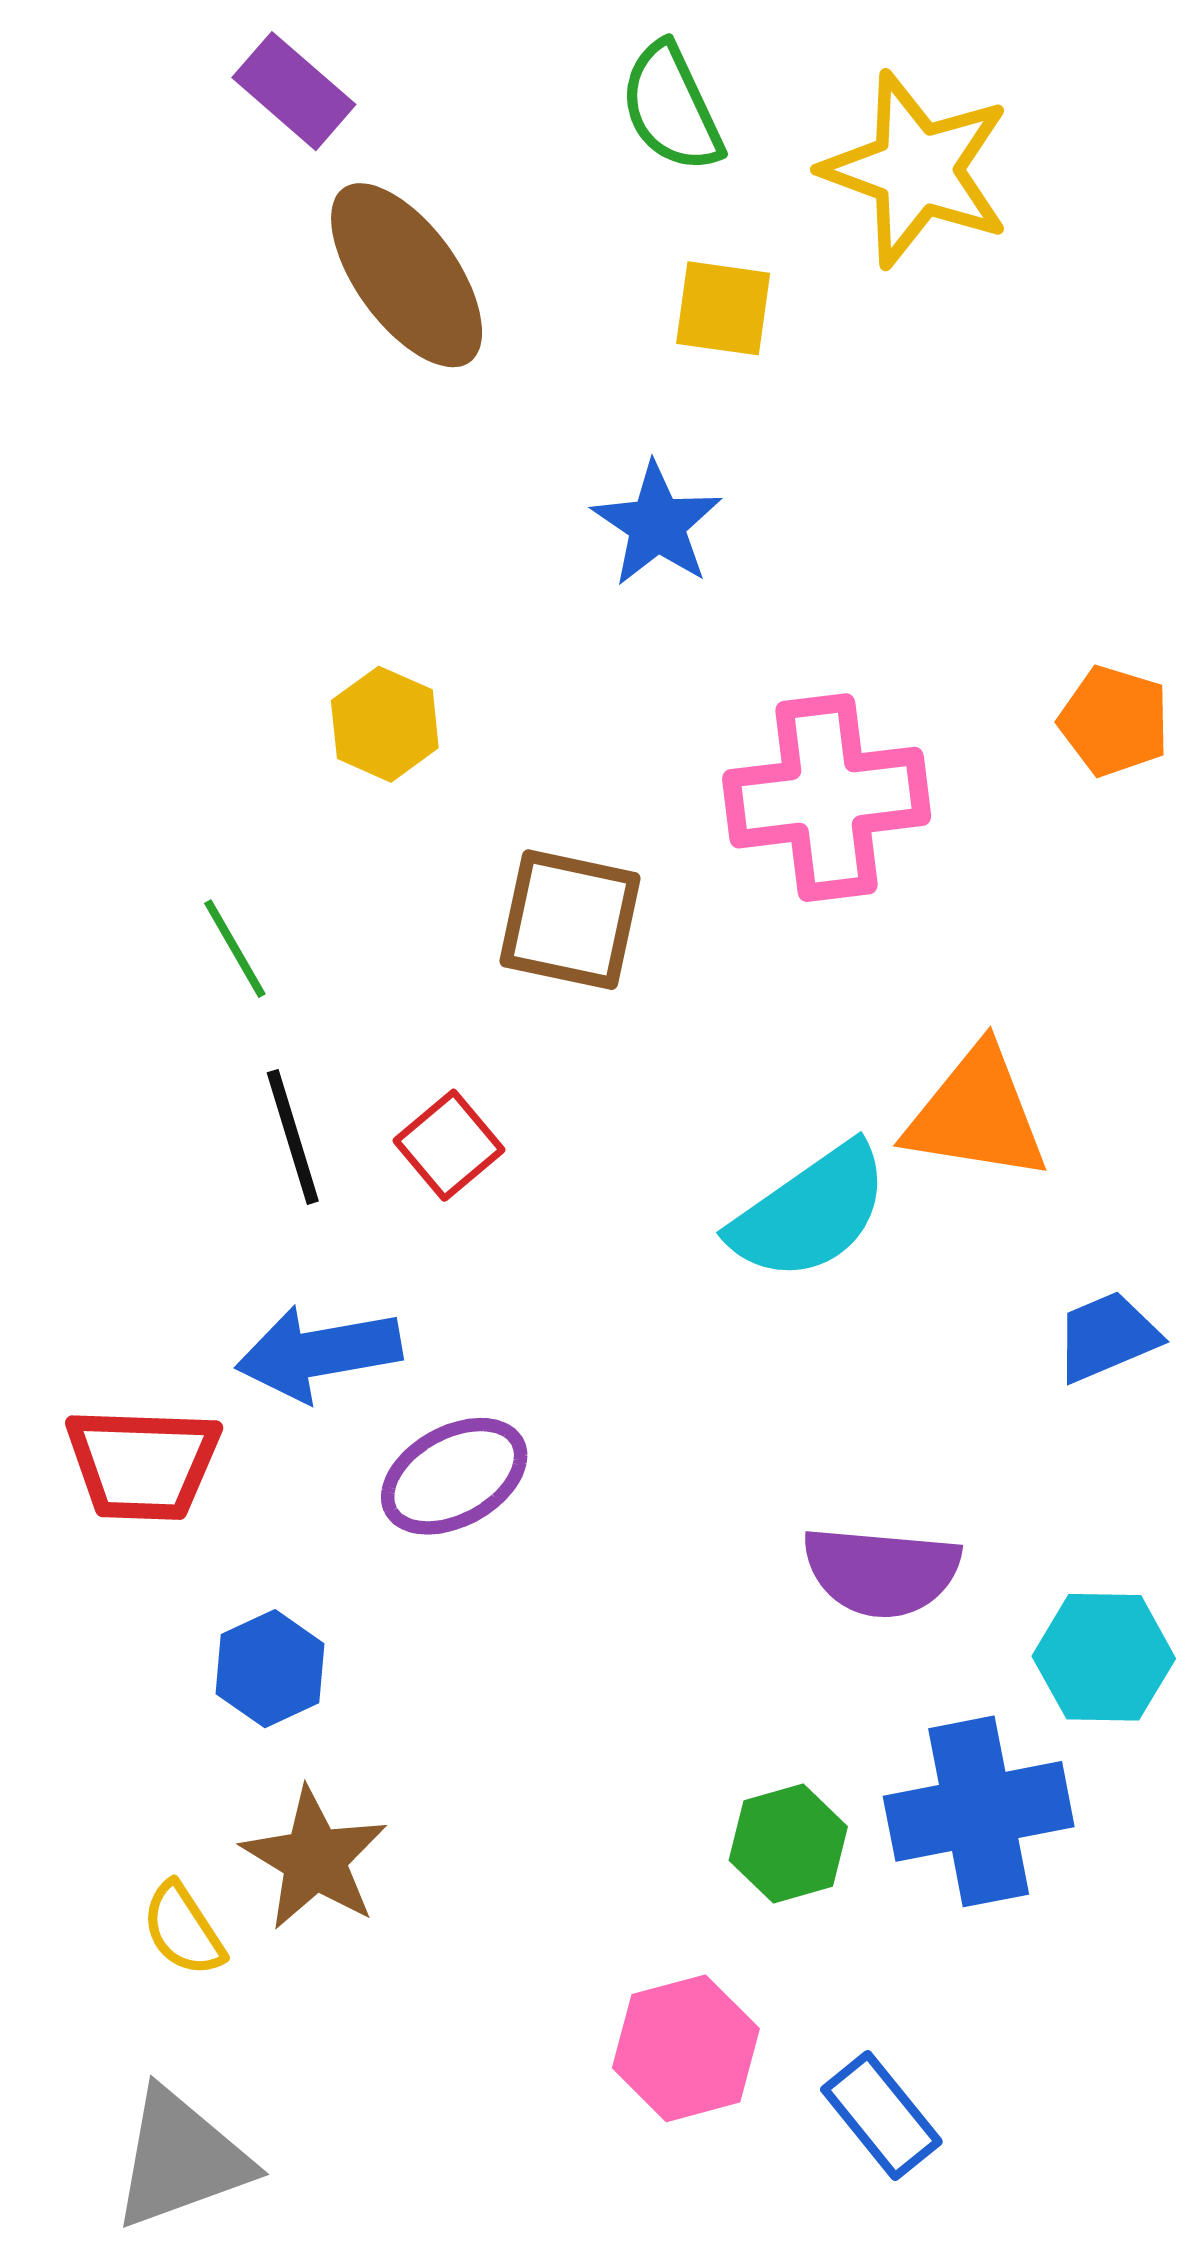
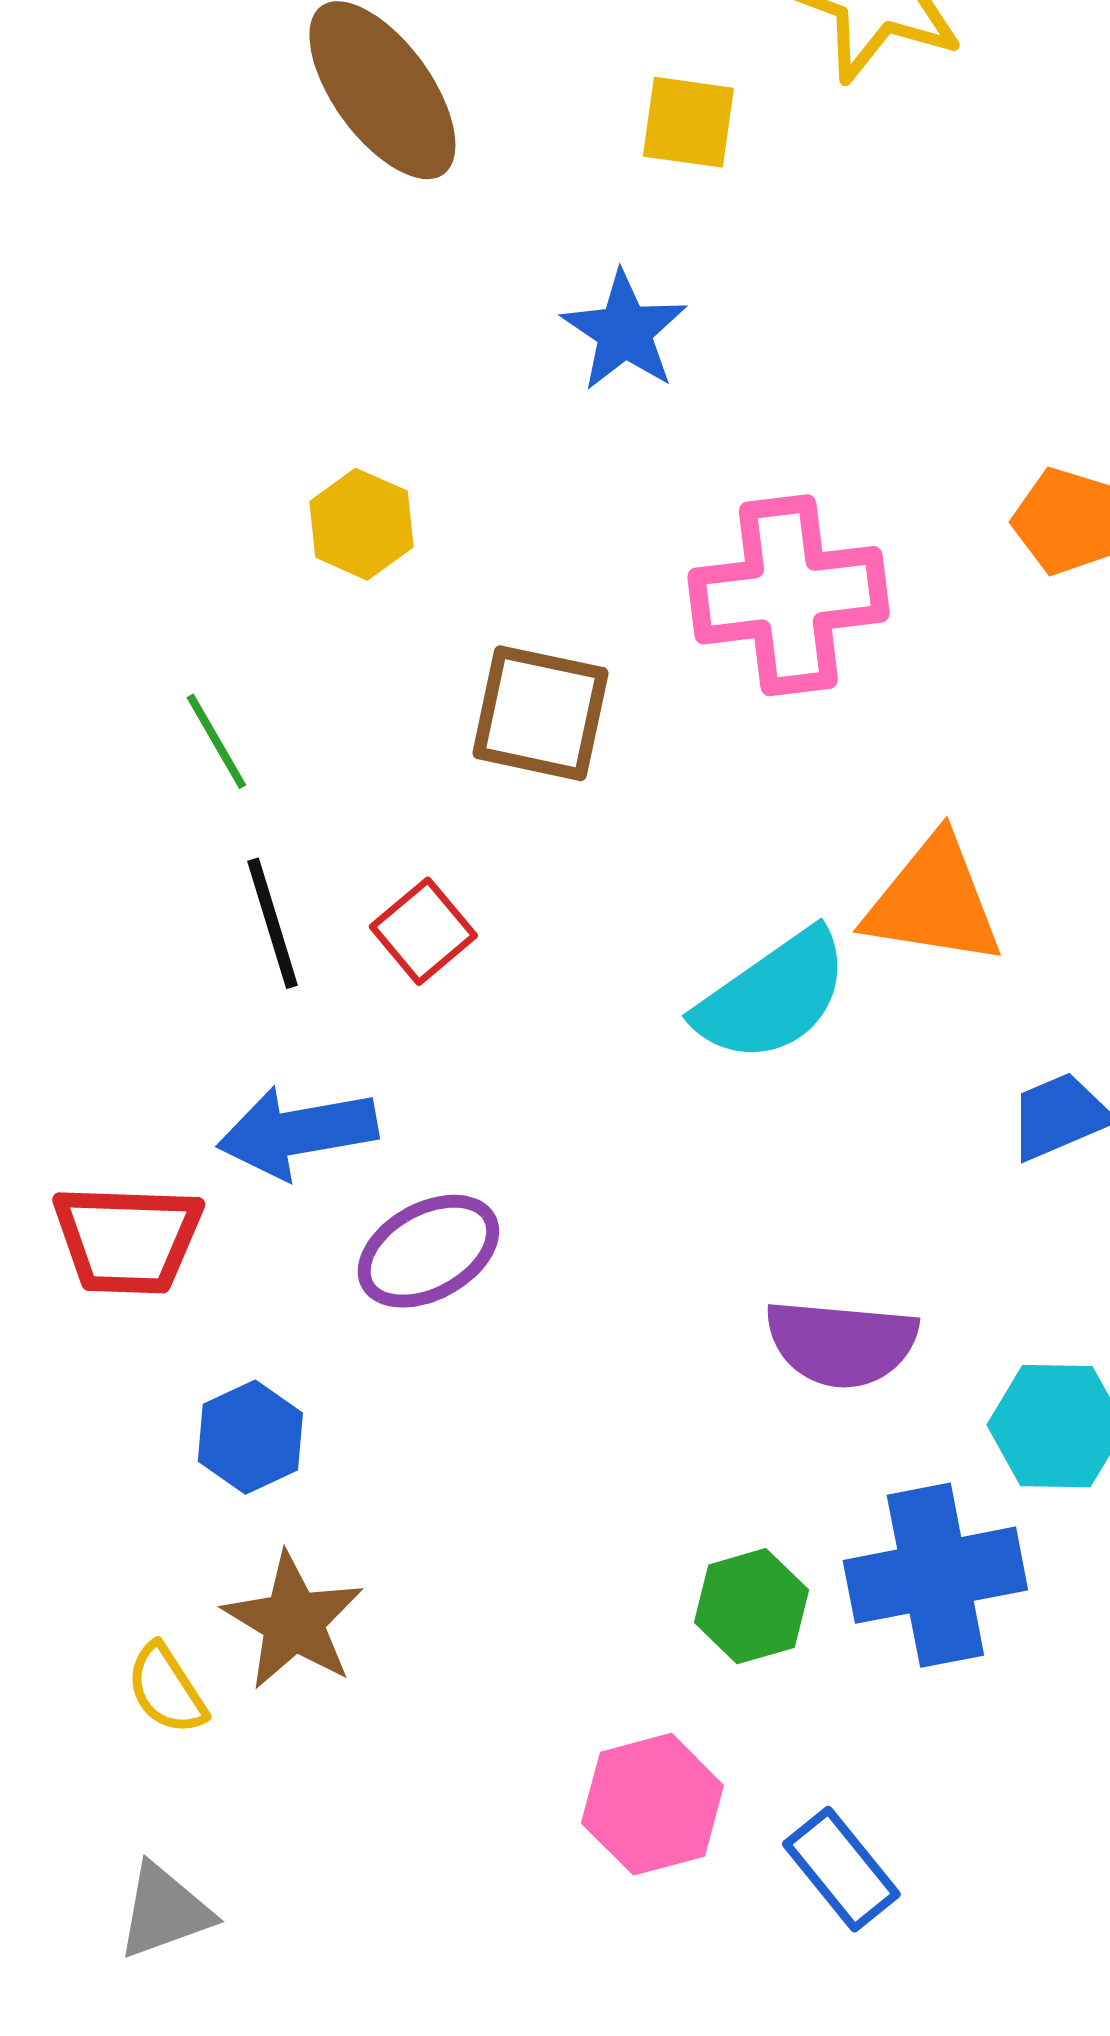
gray triangle: (181, 2159) -> (164, 1911), size x0.7

